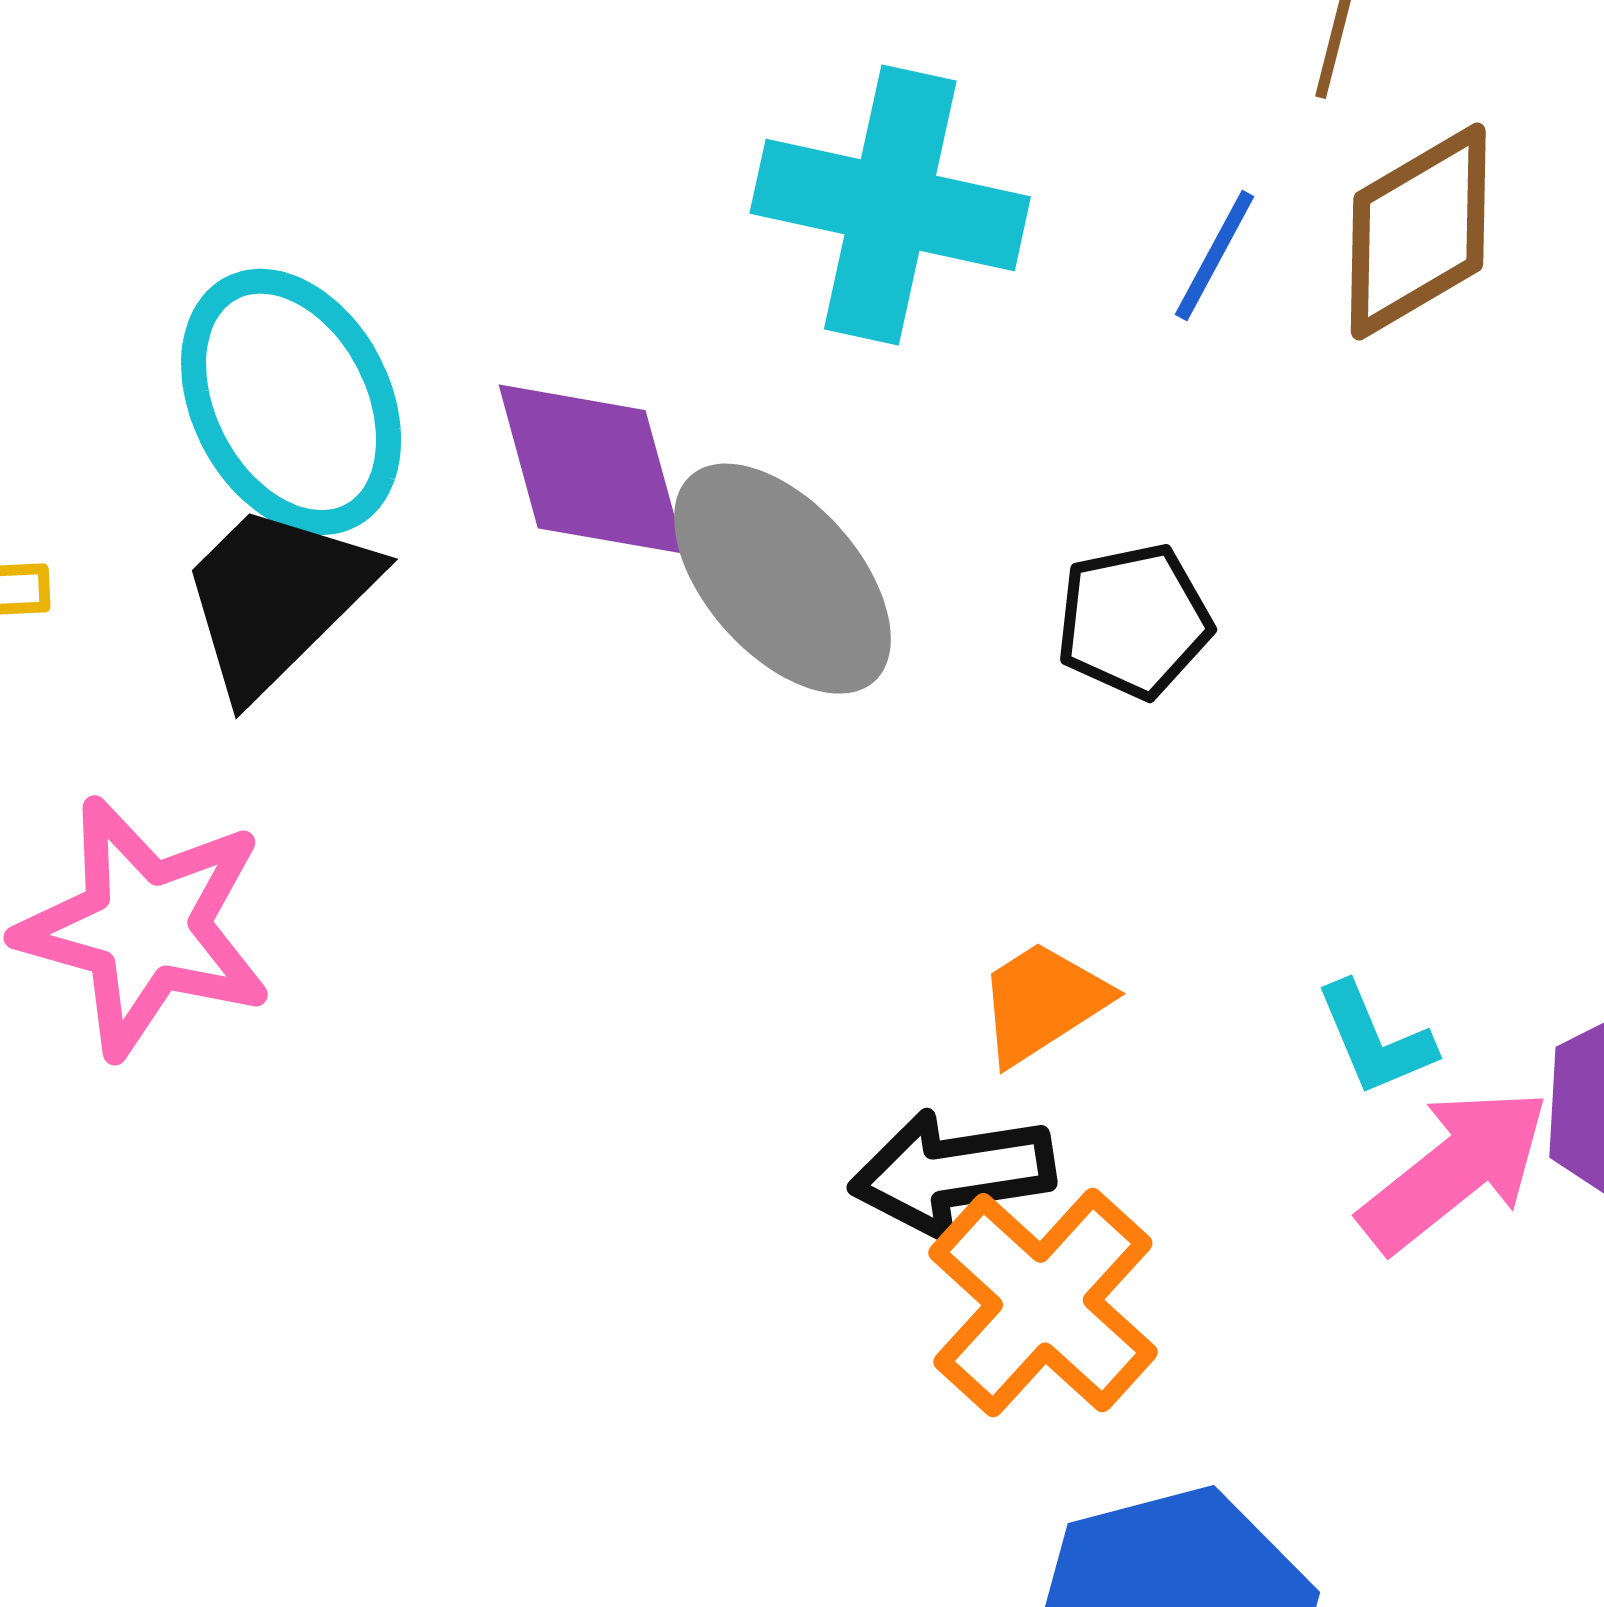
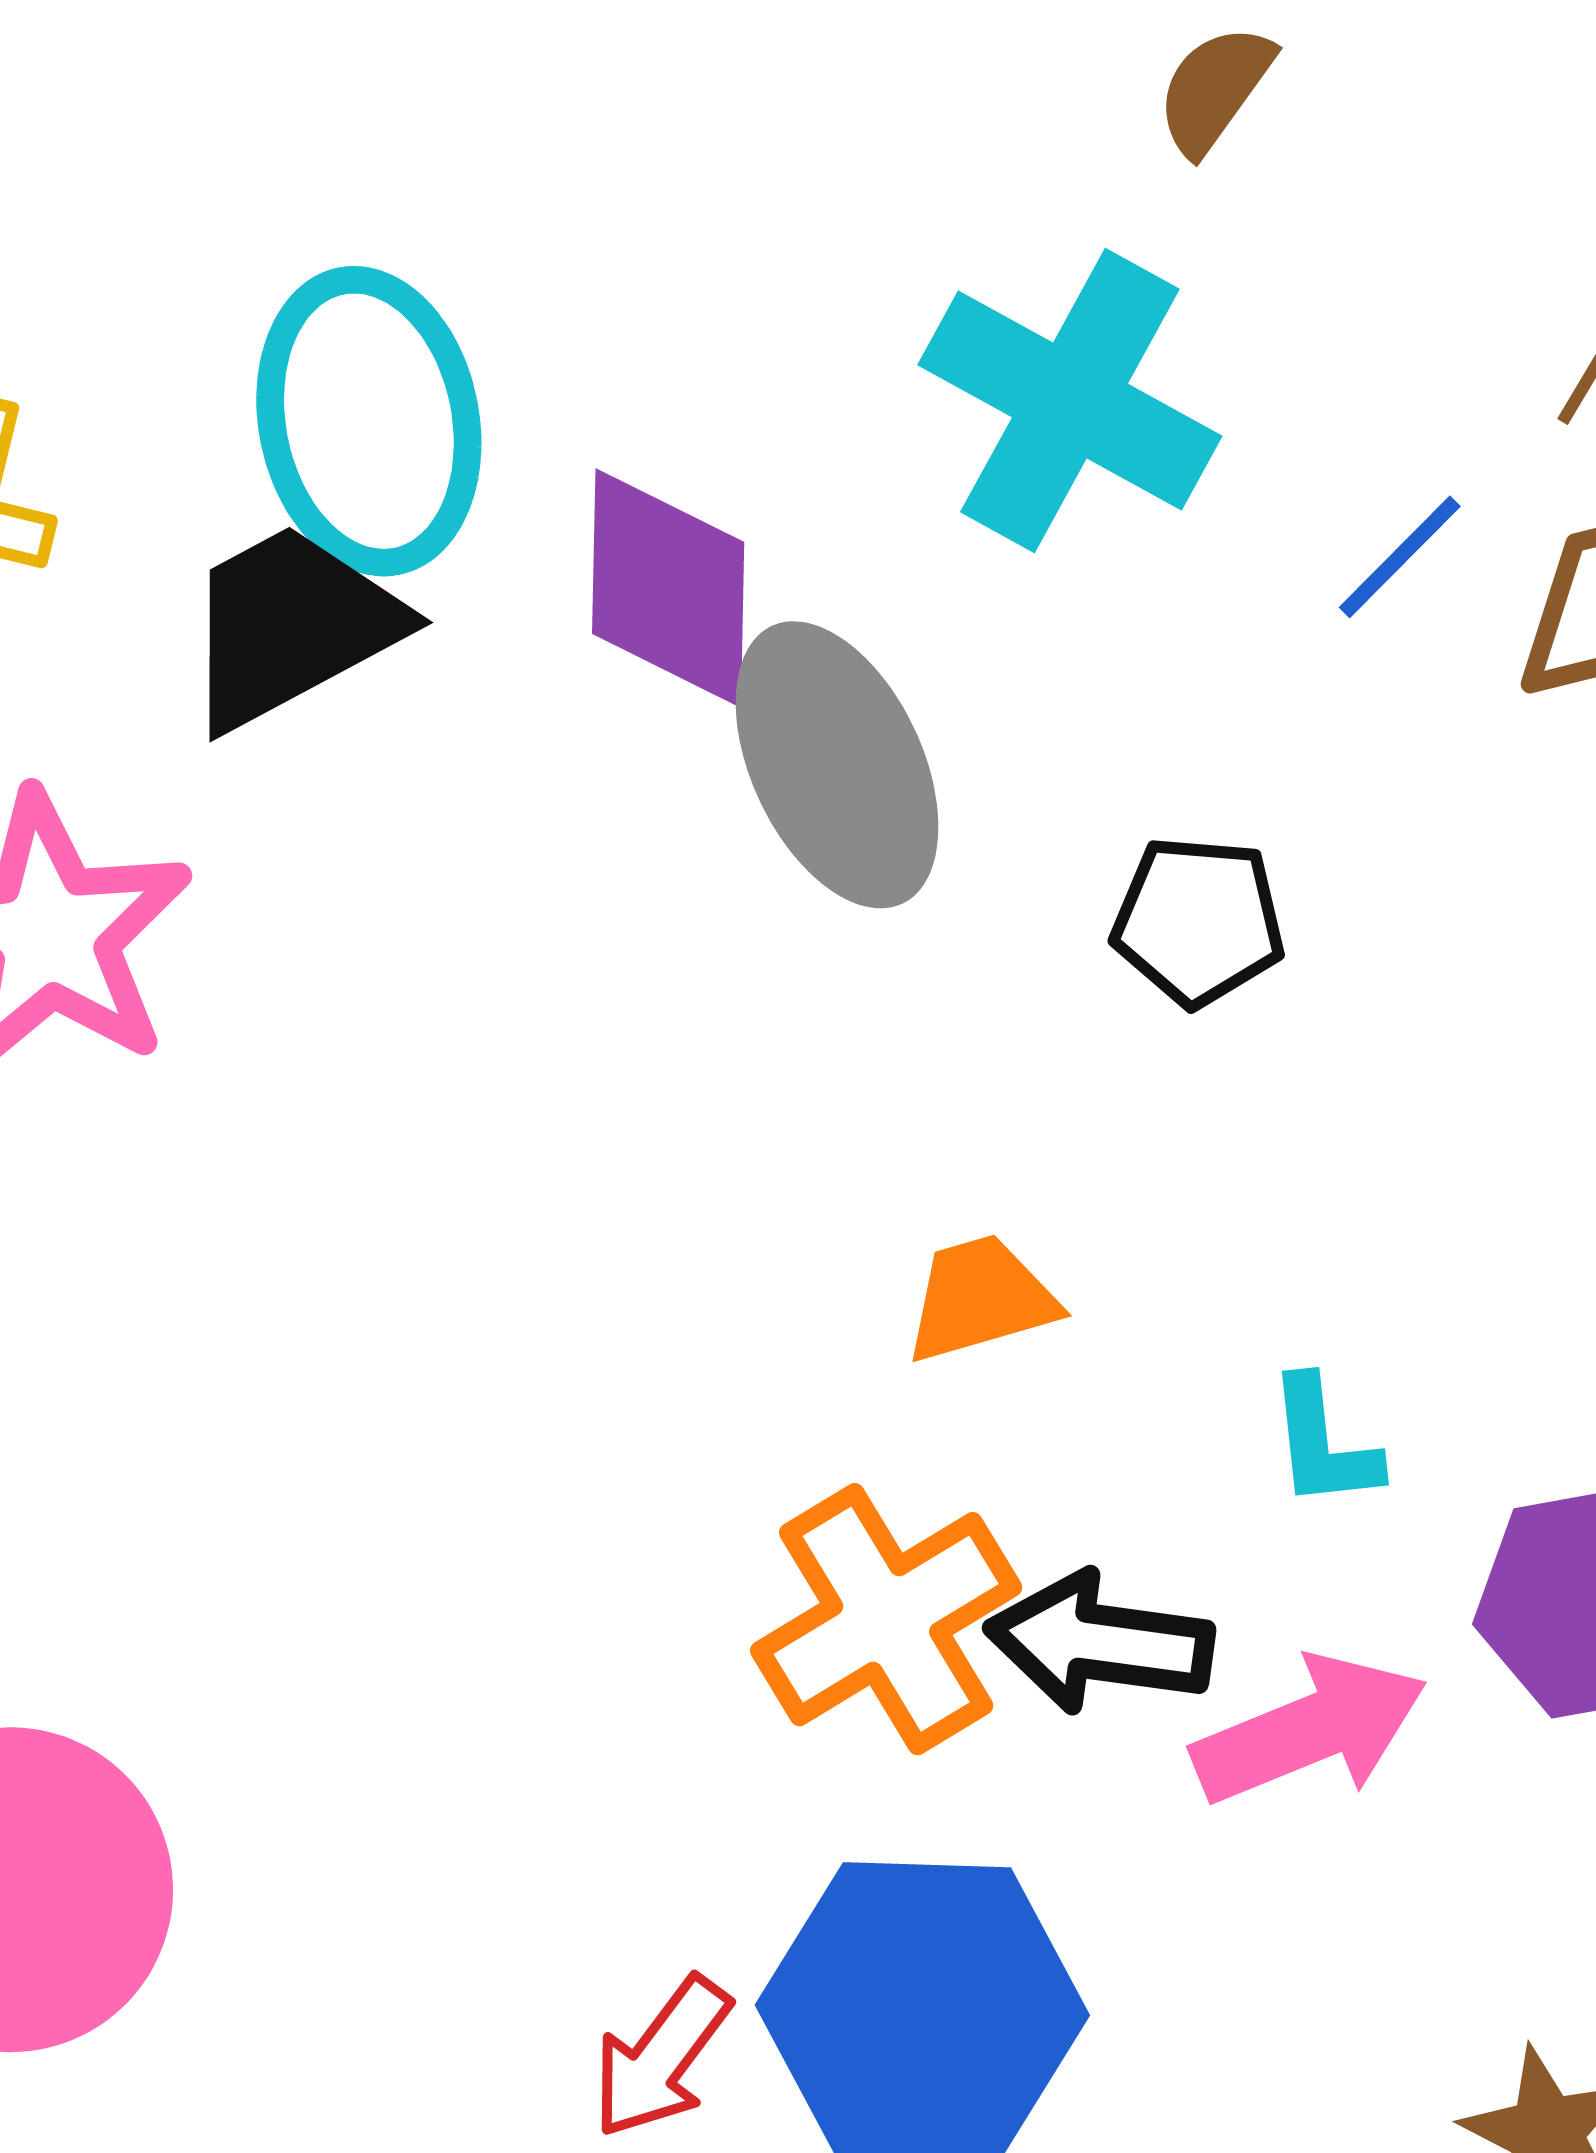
pink arrow: (1455, 1170) -> (1310, 1730), moved
black arrow: (952, 1173) -> (1100, 1643), moved

